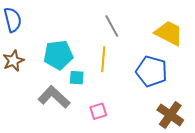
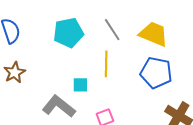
yellow trapezoid: (169, 33) -> (154, 34), moved
cyan pentagon: (58, 55) -> (68, 33), moved

